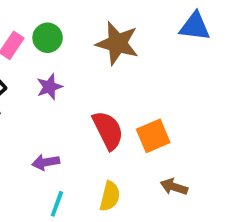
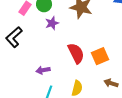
purple star: (49, 87) -> (52, 23), moved

